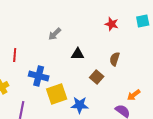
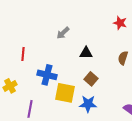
brown square: (97, 77) -> (91, 79), moved
yellow square: (57, 94) -> (65, 93), turned 30

